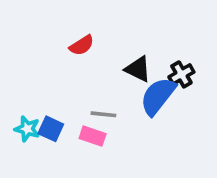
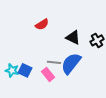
blue semicircle: (158, 96) -> (71, 63), moved
pink rectangle: (93, 136) -> (48, 74), turned 32

